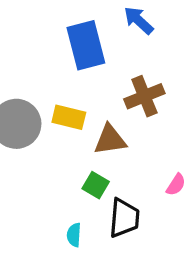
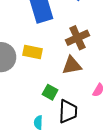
brown triangle: (110, 140) -> (72, 65), moved

